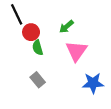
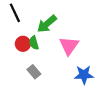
green arrow: (66, 27) -> (47, 24), moved, size x1.5
red circle: (31, 32) -> (23, 44), moved

